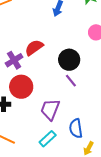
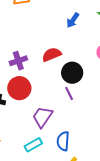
red semicircle: (34, 48) -> (52, 55), moved

